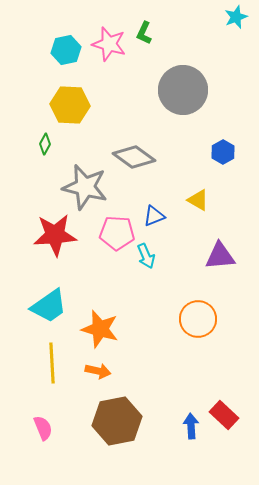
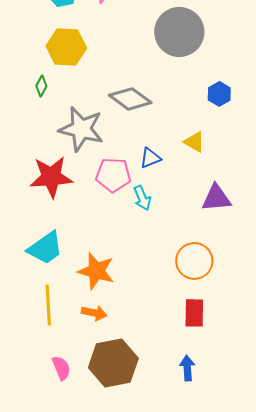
red rectangle: (224, 415) -> (194, 313), moved, turned 48
pink semicircle: (43, 428) -> (61, 368), moved

